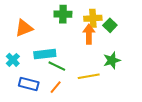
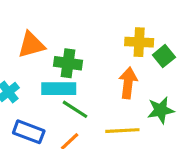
green cross: (63, 14) -> (68, 63), moved
orange arrow: (89, 34) -> (128, 83), moved

